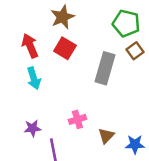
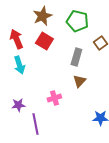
green pentagon: (126, 23) -> (77, 21), moved
gray rectangle: (105, 68) -> (76, 57), size x0.7
brown triangle: (106, 136) -> (79, 81), moved

